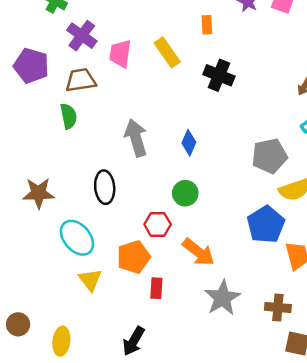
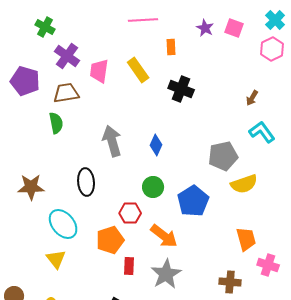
blue pentagon: (266, 224) -> (193, 201), moved
yellow triangle: (90, 280) -> (56, 259), moved
gray star: (223, 298) -> (166, 274), moved

